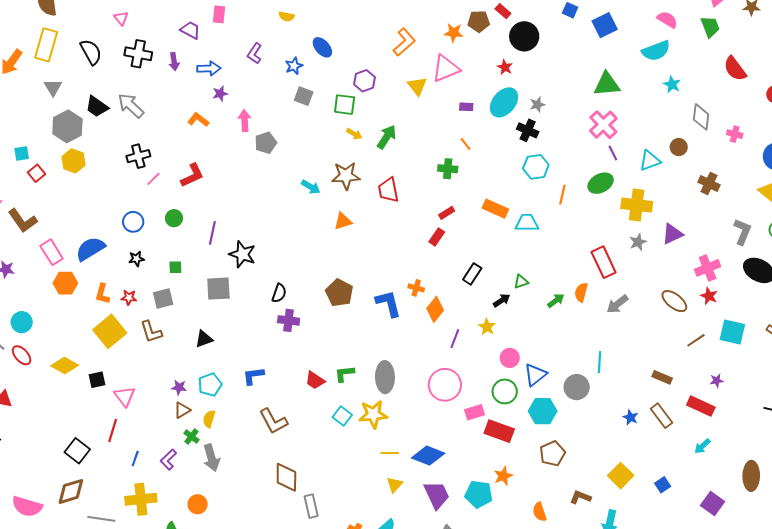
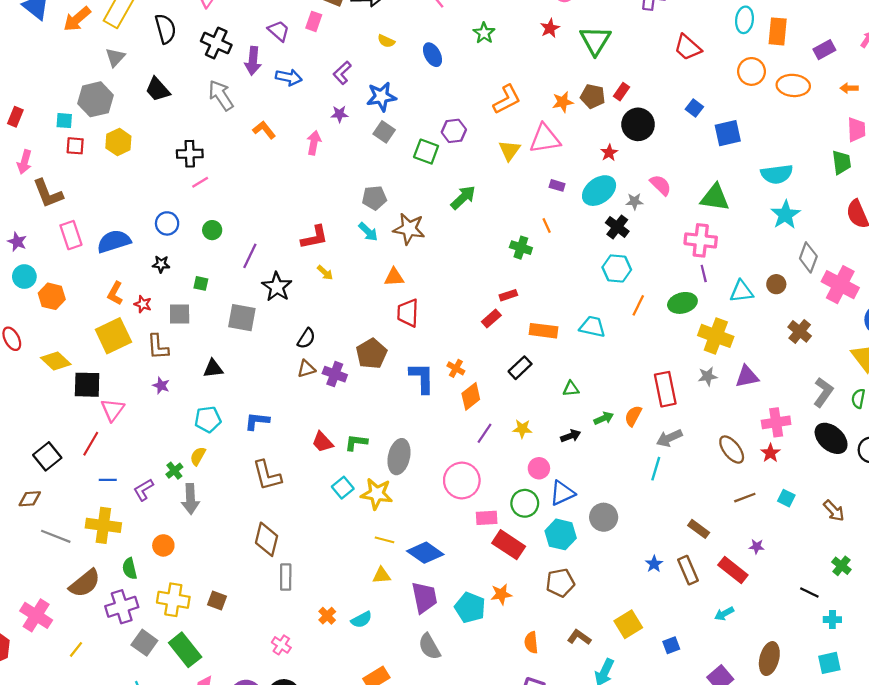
red rectangle: (503, 11) -> (622, 92), turned 70
pink semicircle: (667, 20) -> (661, 185), moved
orange star: (454, 33) -> (563, 102), turned -30
blue ellipse: (322, 47) -> (433, 55), moved
purple arrow: (174, 62) -> (253, 61), size x1.4
blue star: (294, 66) -> (381, 97), size x1.5
cyan star: (672, 84) -> (785, 215), size x1.5
purple star: (220, 94) -> (339, 114), moved
gray arrow: (131, 106) -> (221, 95), moved
pink cross: (603, 125) -> (701, 240), turned 36
gray hexagon: (67, 126) -> (95, 99), moved
yellow arrow: (354, 134) -> (325, 273), moved
pink cross: (735, 134) -> (840, 285), size x2.0
gray pentagon: (266, 143) -> (374, 198), moved
red square: (36, 173) -> (75, 146), turned 30
red L-shape: (192, 175) -> (315, 237), moved
red trapezoid: (388, 190) -> (408, 313), moved
orange rectangle: (495, 209) -> (543, 331), moved, turned -30
orange hexagon: (65, 283) -> (52, 296), moved
black arrow: (502, 300) -> (571, 436), moved
purple cross: (289, 320) -> (335, 374), moved
cyan circle: (22, 322) -> (24, 277), moved
yellow star: (487, 327) -> (522, 429), turned 30
cyan square: (732, 332) -> (786, 498), size x0.6
cyan line: (599, 362) -> (656, 469), moved
black square: (97, 380) -> (87, 385), size x1.5
purple star: (179, 387) -> (161, 386), moved
brown triangle: (182, 410) -> (306, 369), moved
blue line: (135, 459) -> (108, 480), turned 56
yellow triangle: (395, 485) -> (381, 575), turned 30
brown diamond: (71, 491) -> (30, 499), size x0.7

